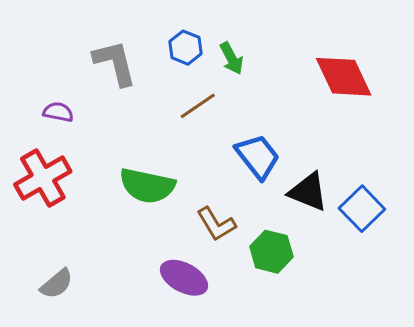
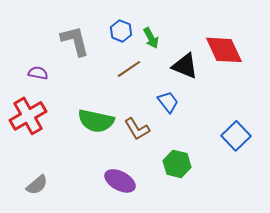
blue trapezoid: (258, 157) -> (168, 102), size x0.7
black triangle: (308, 192) -> (185, 66), moved
brown L-shape: (216, 224) -> (137, 129), moved

